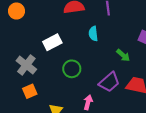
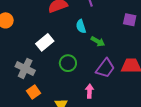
green arrow: (123, 55) -> (98, 41), moved

